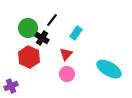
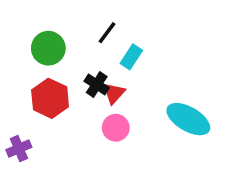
black line: (52, 20) -> (107, 33), moved
black cross: (42, 38) -> (97, 84), moved

